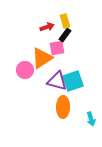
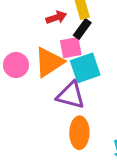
pink circle: (25, 70) -> (16, 65), moved
cyan square: (73, 81) -> (85, 68), moved

